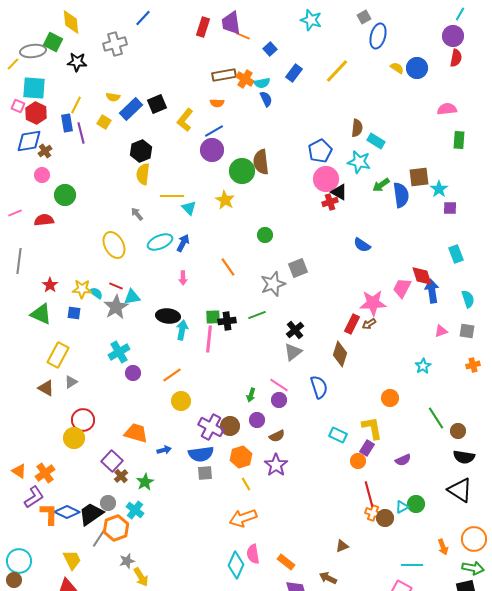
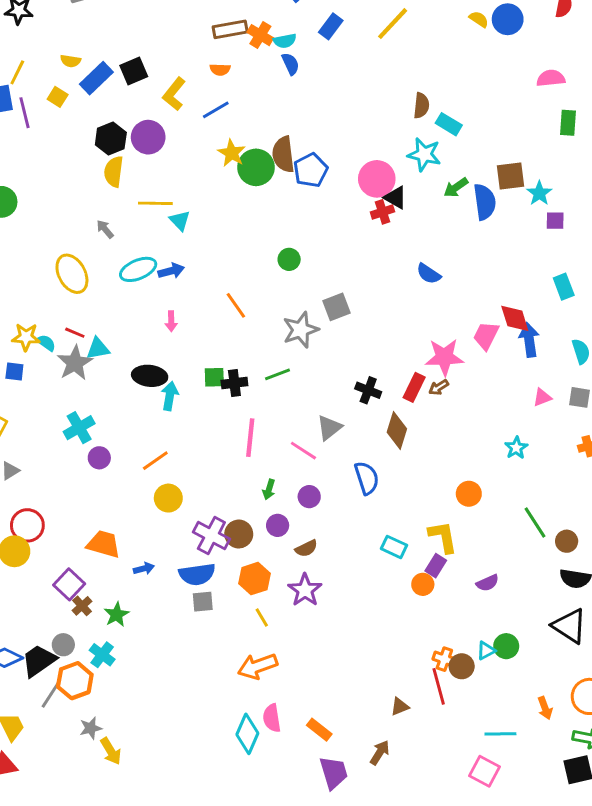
purple circle: (212, 150) -> (148, 137), moved
blue pentagon: (320, 151) -> (311, 170), moved
yellow star: (225, 200) -> (232, 153), moved
blue arrow: (183, 243) -> (171, 271), turned 48
black cross: (295, 330) -> (368, 390), moved, turned -30
pink line: (209, 339) -> (250, 438), moved
pink line: (279, 385) -> (303, 451), moved
red line: (369, 494) -> (439, 686), moved
brown arrow: (328, 578) -> (380, 753), turned 96

